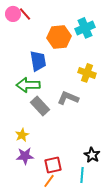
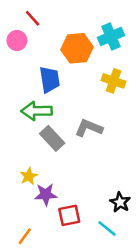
pink circle: (13, 14) -> (17, 40), moved
yellow cross: (87, 73) -> (114, 81), moved
purple star: (25, 156) -> (46, 194), moved
cyan line: (82, 175) -> (107, 228), turned -56
orange line: (49, 181) -> (25, 236), moved

